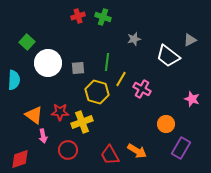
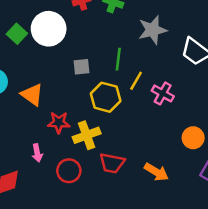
gray star: (134, 39) -> (153, 30), size x1.6
white circle: (48, 63) -> (49, 29), moved
orange triangle: (34, 115) -> (32, 95), moved
red trapezoid: (110, 155) -> (112, 163), moved, turned -50

